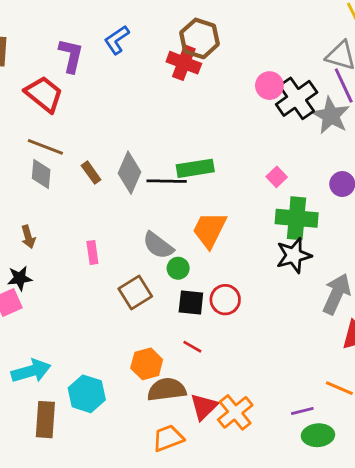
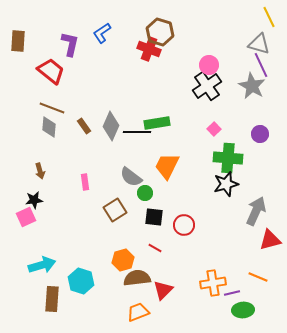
black cross: (297, 98) -> (207, 86), moved
red circle: (225, 300) -> (184, 225), moved
orange cross: (235, 412) -> (213, 283), moved, turned 30

